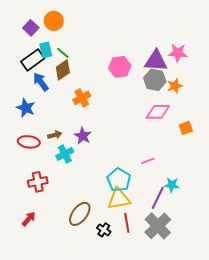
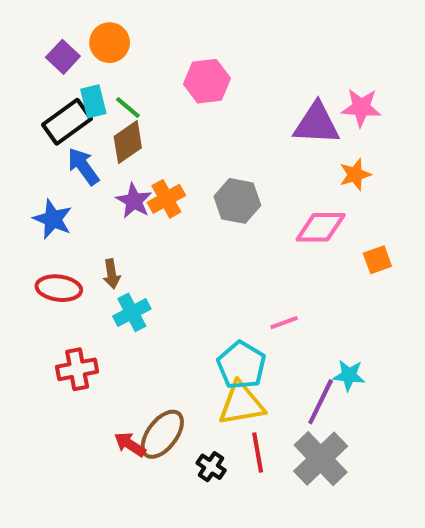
pink hexagon: (120, 67) -> (207, 81), moved
gray hexagon: (155, 80) -> (237, 201), moved
brown arrow: (55, 135) -> (112, 274), turned 96
purple star: (83, 136) -> (134, 201), moved
pink line: (148, 161) -> (284, 323), moved
red arrow: (29, 219) -> (130, 444), moved, turned -98

